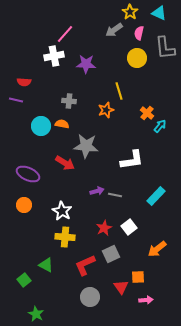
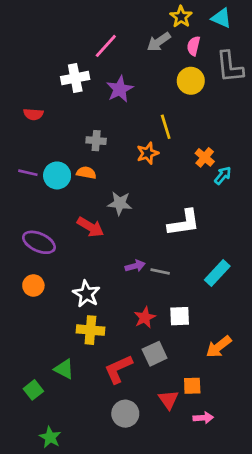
pink line: (65, 34) -> (106, 46), moved
purple star: (86, 64) -> (120, 89), turned -30
purple line: (16, 100) -> (28, 173), moved
gray star: (86, 146) -> (120, 203), size x0.7
white square: (129, 227) -> (180, 316), turned 35

